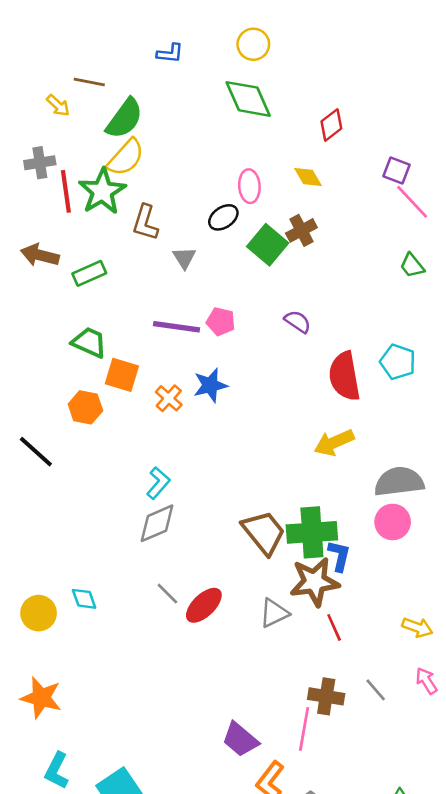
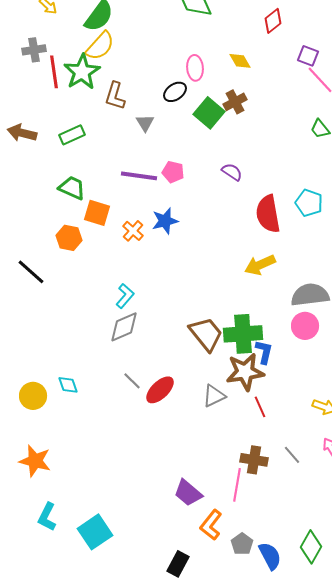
red diamond: (331, 125) -> (273, 21), moved
brown arrow: (40, 255) -> (22, 133), moved

